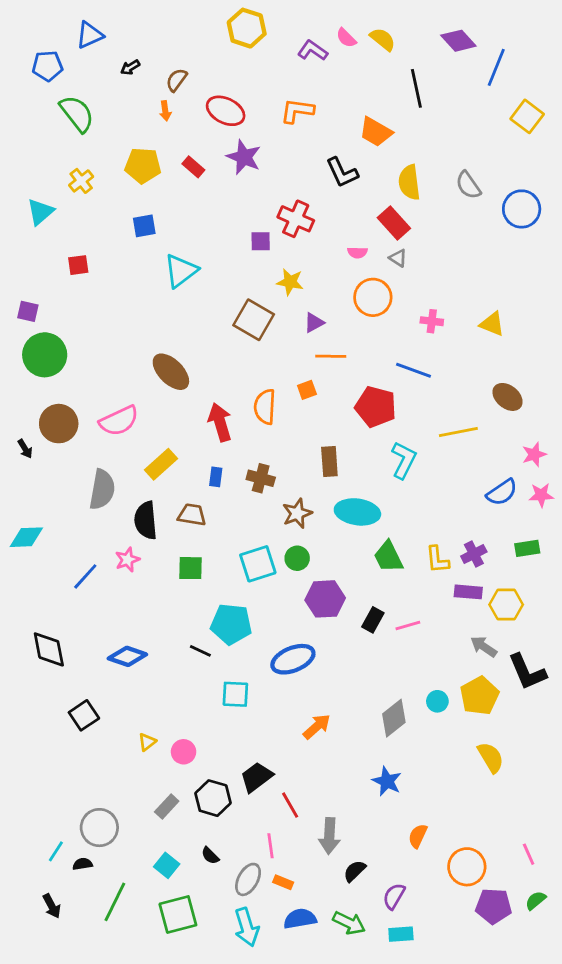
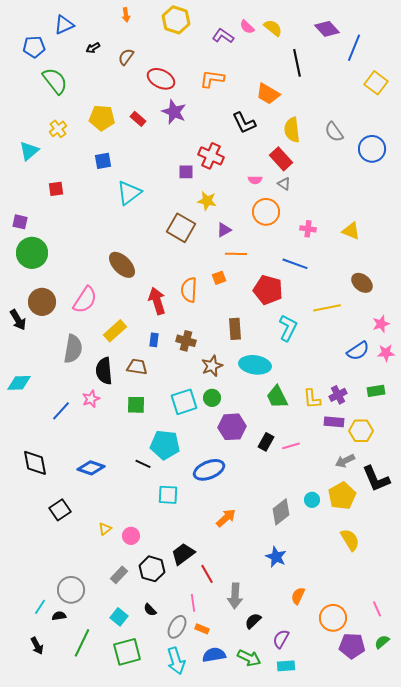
orange arrow: (165, 111) -> (126, 15), moved
pink semicircle: (119, 421) -> (85, 300), turned -32
black arrow: (25, 449) -> (18, 320), size x1.5
gray arrow: (484, 647) -> (345, 461), turned -60

